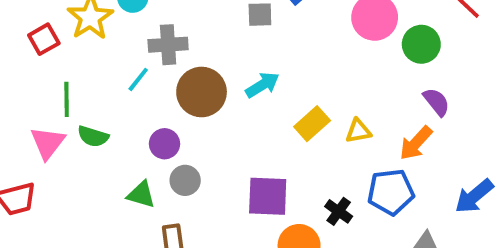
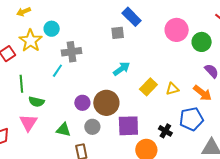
brown circle: (202, 92) -> (106, 103), moved
pink triangle: (48, 143) -> (28, 123), moved
orange arrow: (416, 143) -> (202, 93), turned -90
purple circle: (165, 144) -> (82, 103), moved
gray circle: (185, 180) -> (92, 127), moved

